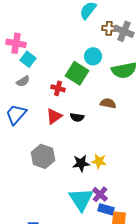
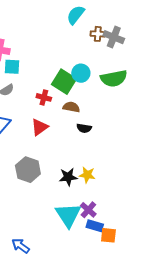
cyan circle: (93, 56) -> (81, 73), moved
cyan square: (28, 59) -> (12, 67), turned -35
brown semicircle: (108, 103) -> (71, 107), moved
black semicircle: (77, 117) -> (84, 128), moved

